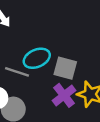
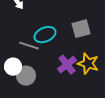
gray square: (65, 68) -> (81, 29), moved, turned -30

